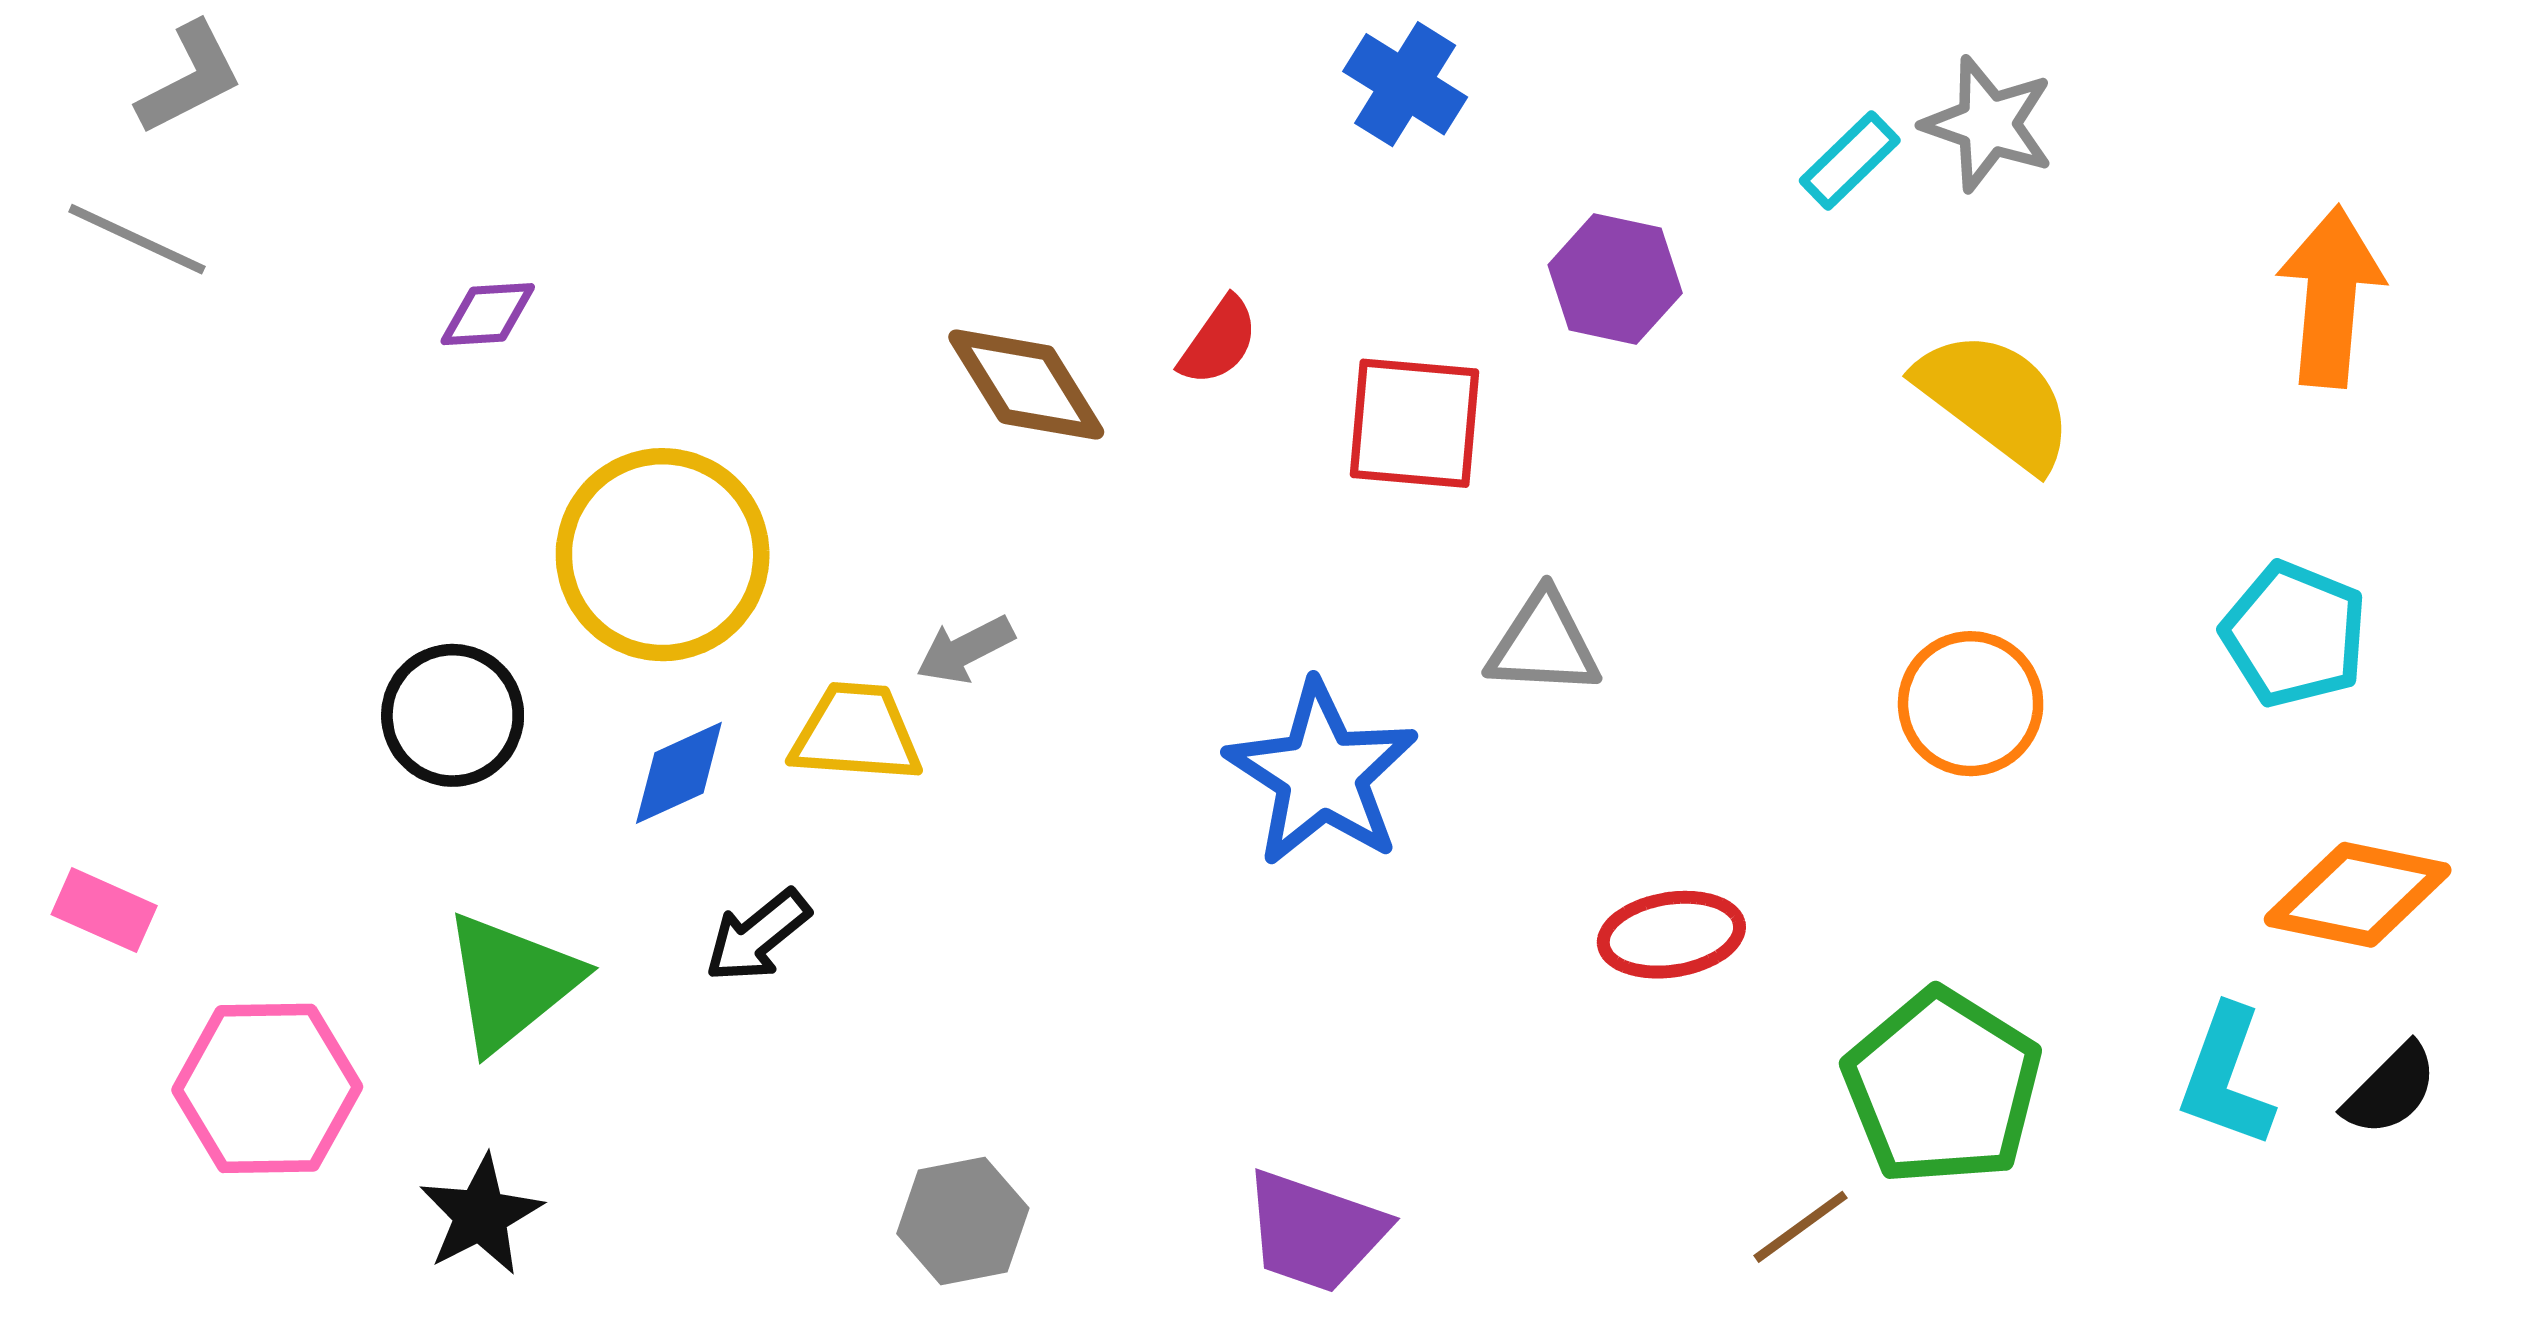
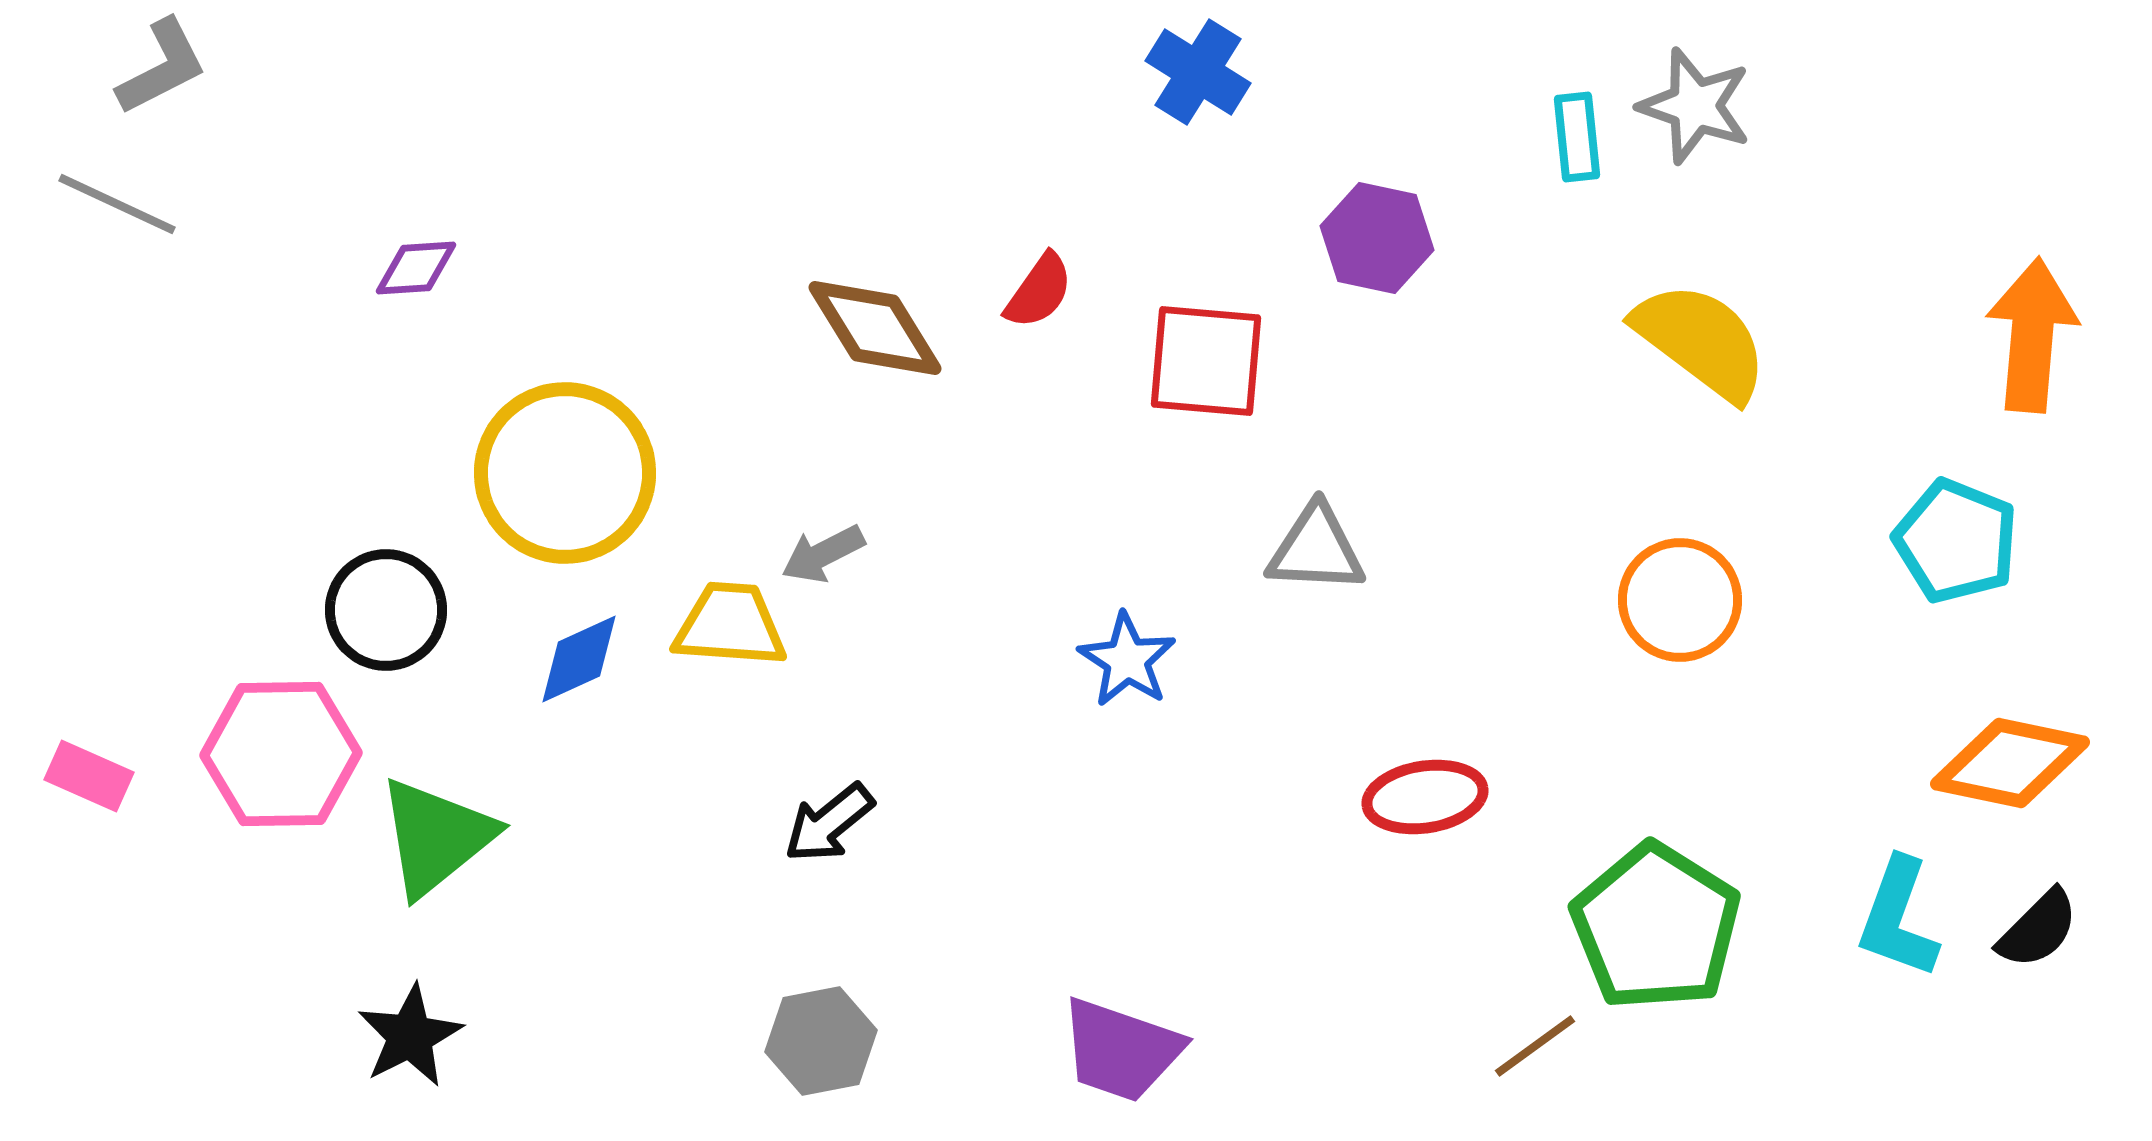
cyan rectangle: (1850, 160) -> (1577, 137), turned -52
orange arrow: (2331, 297) -> (2032, 335), moved
blue star: (1322, 774) -> (1127, 660), size x0.6
black arrow: (758, 936) -> (829, 823), moved
pink hexagon: (267, 1088) -> (281, 754), moved

